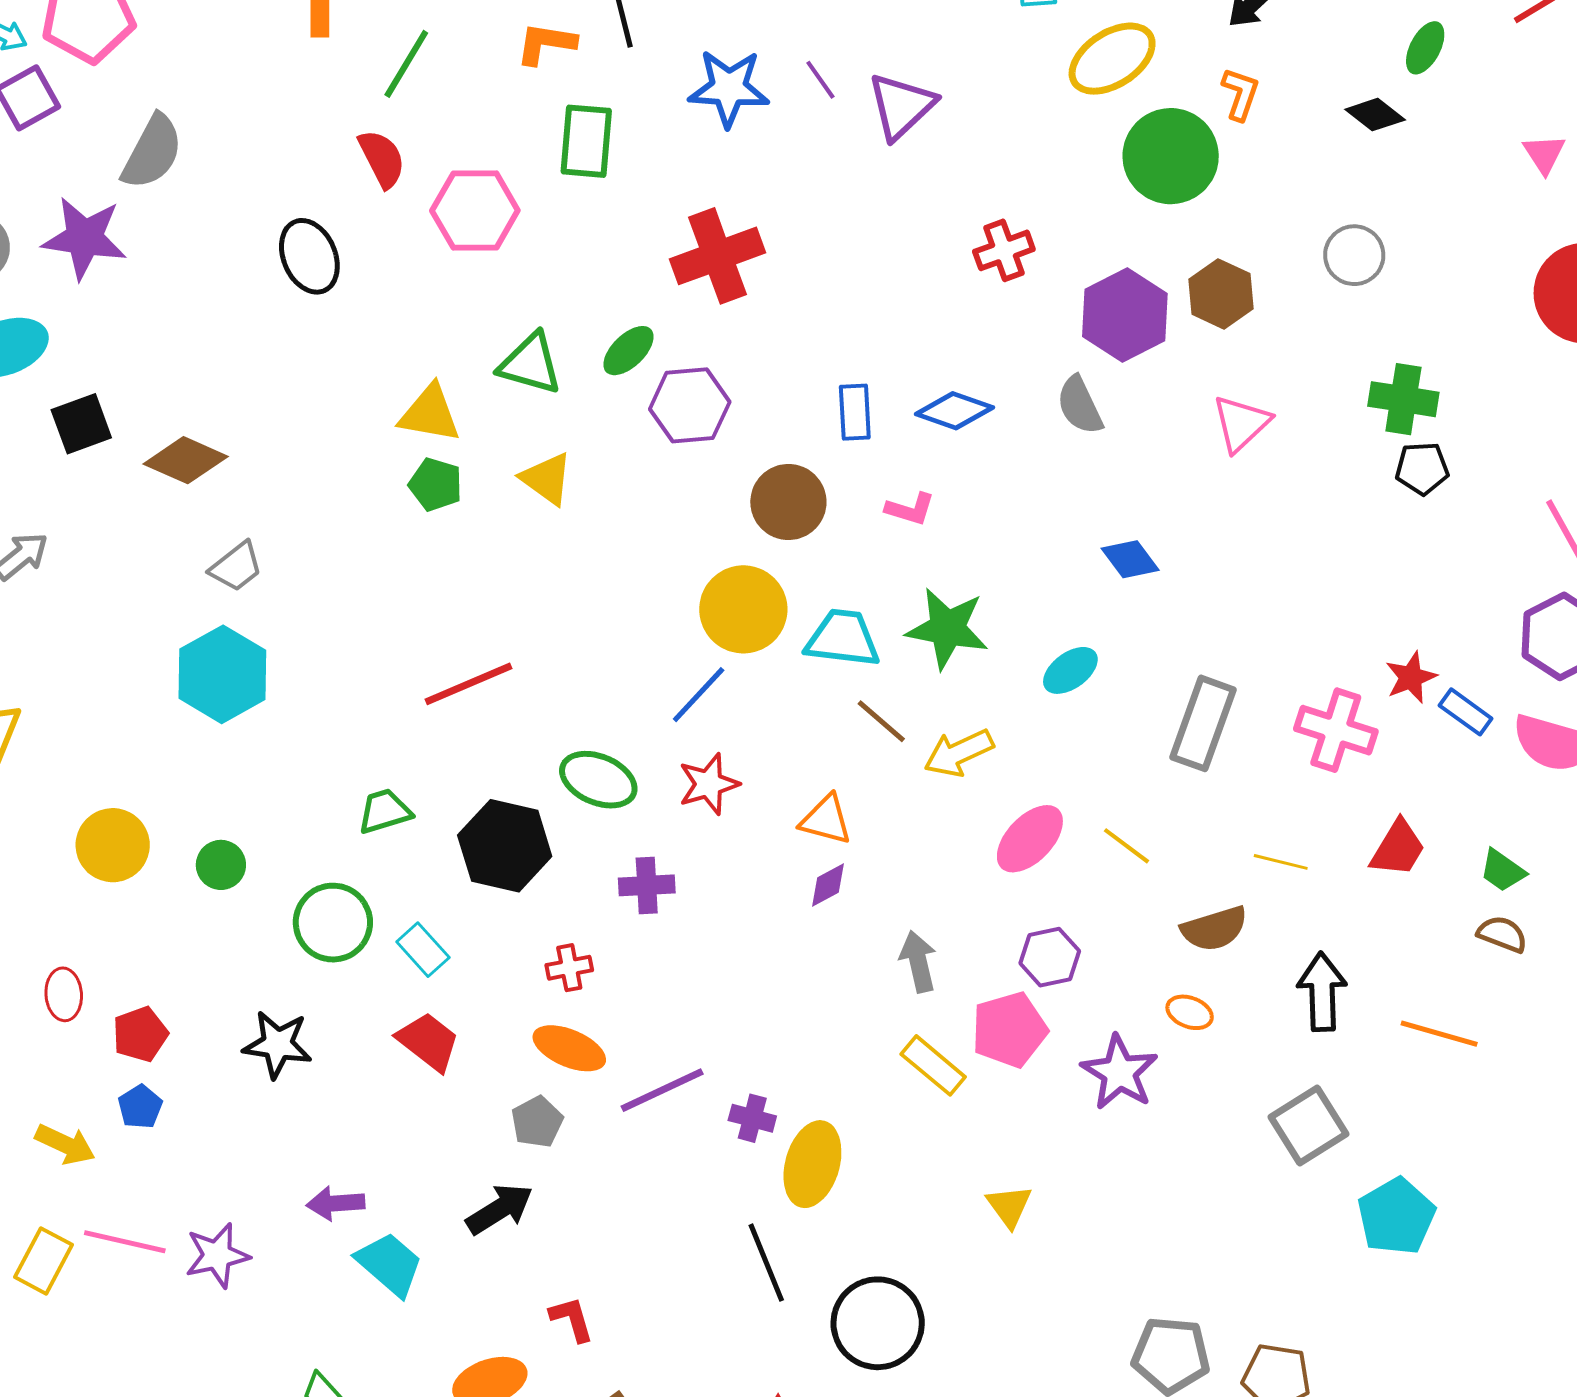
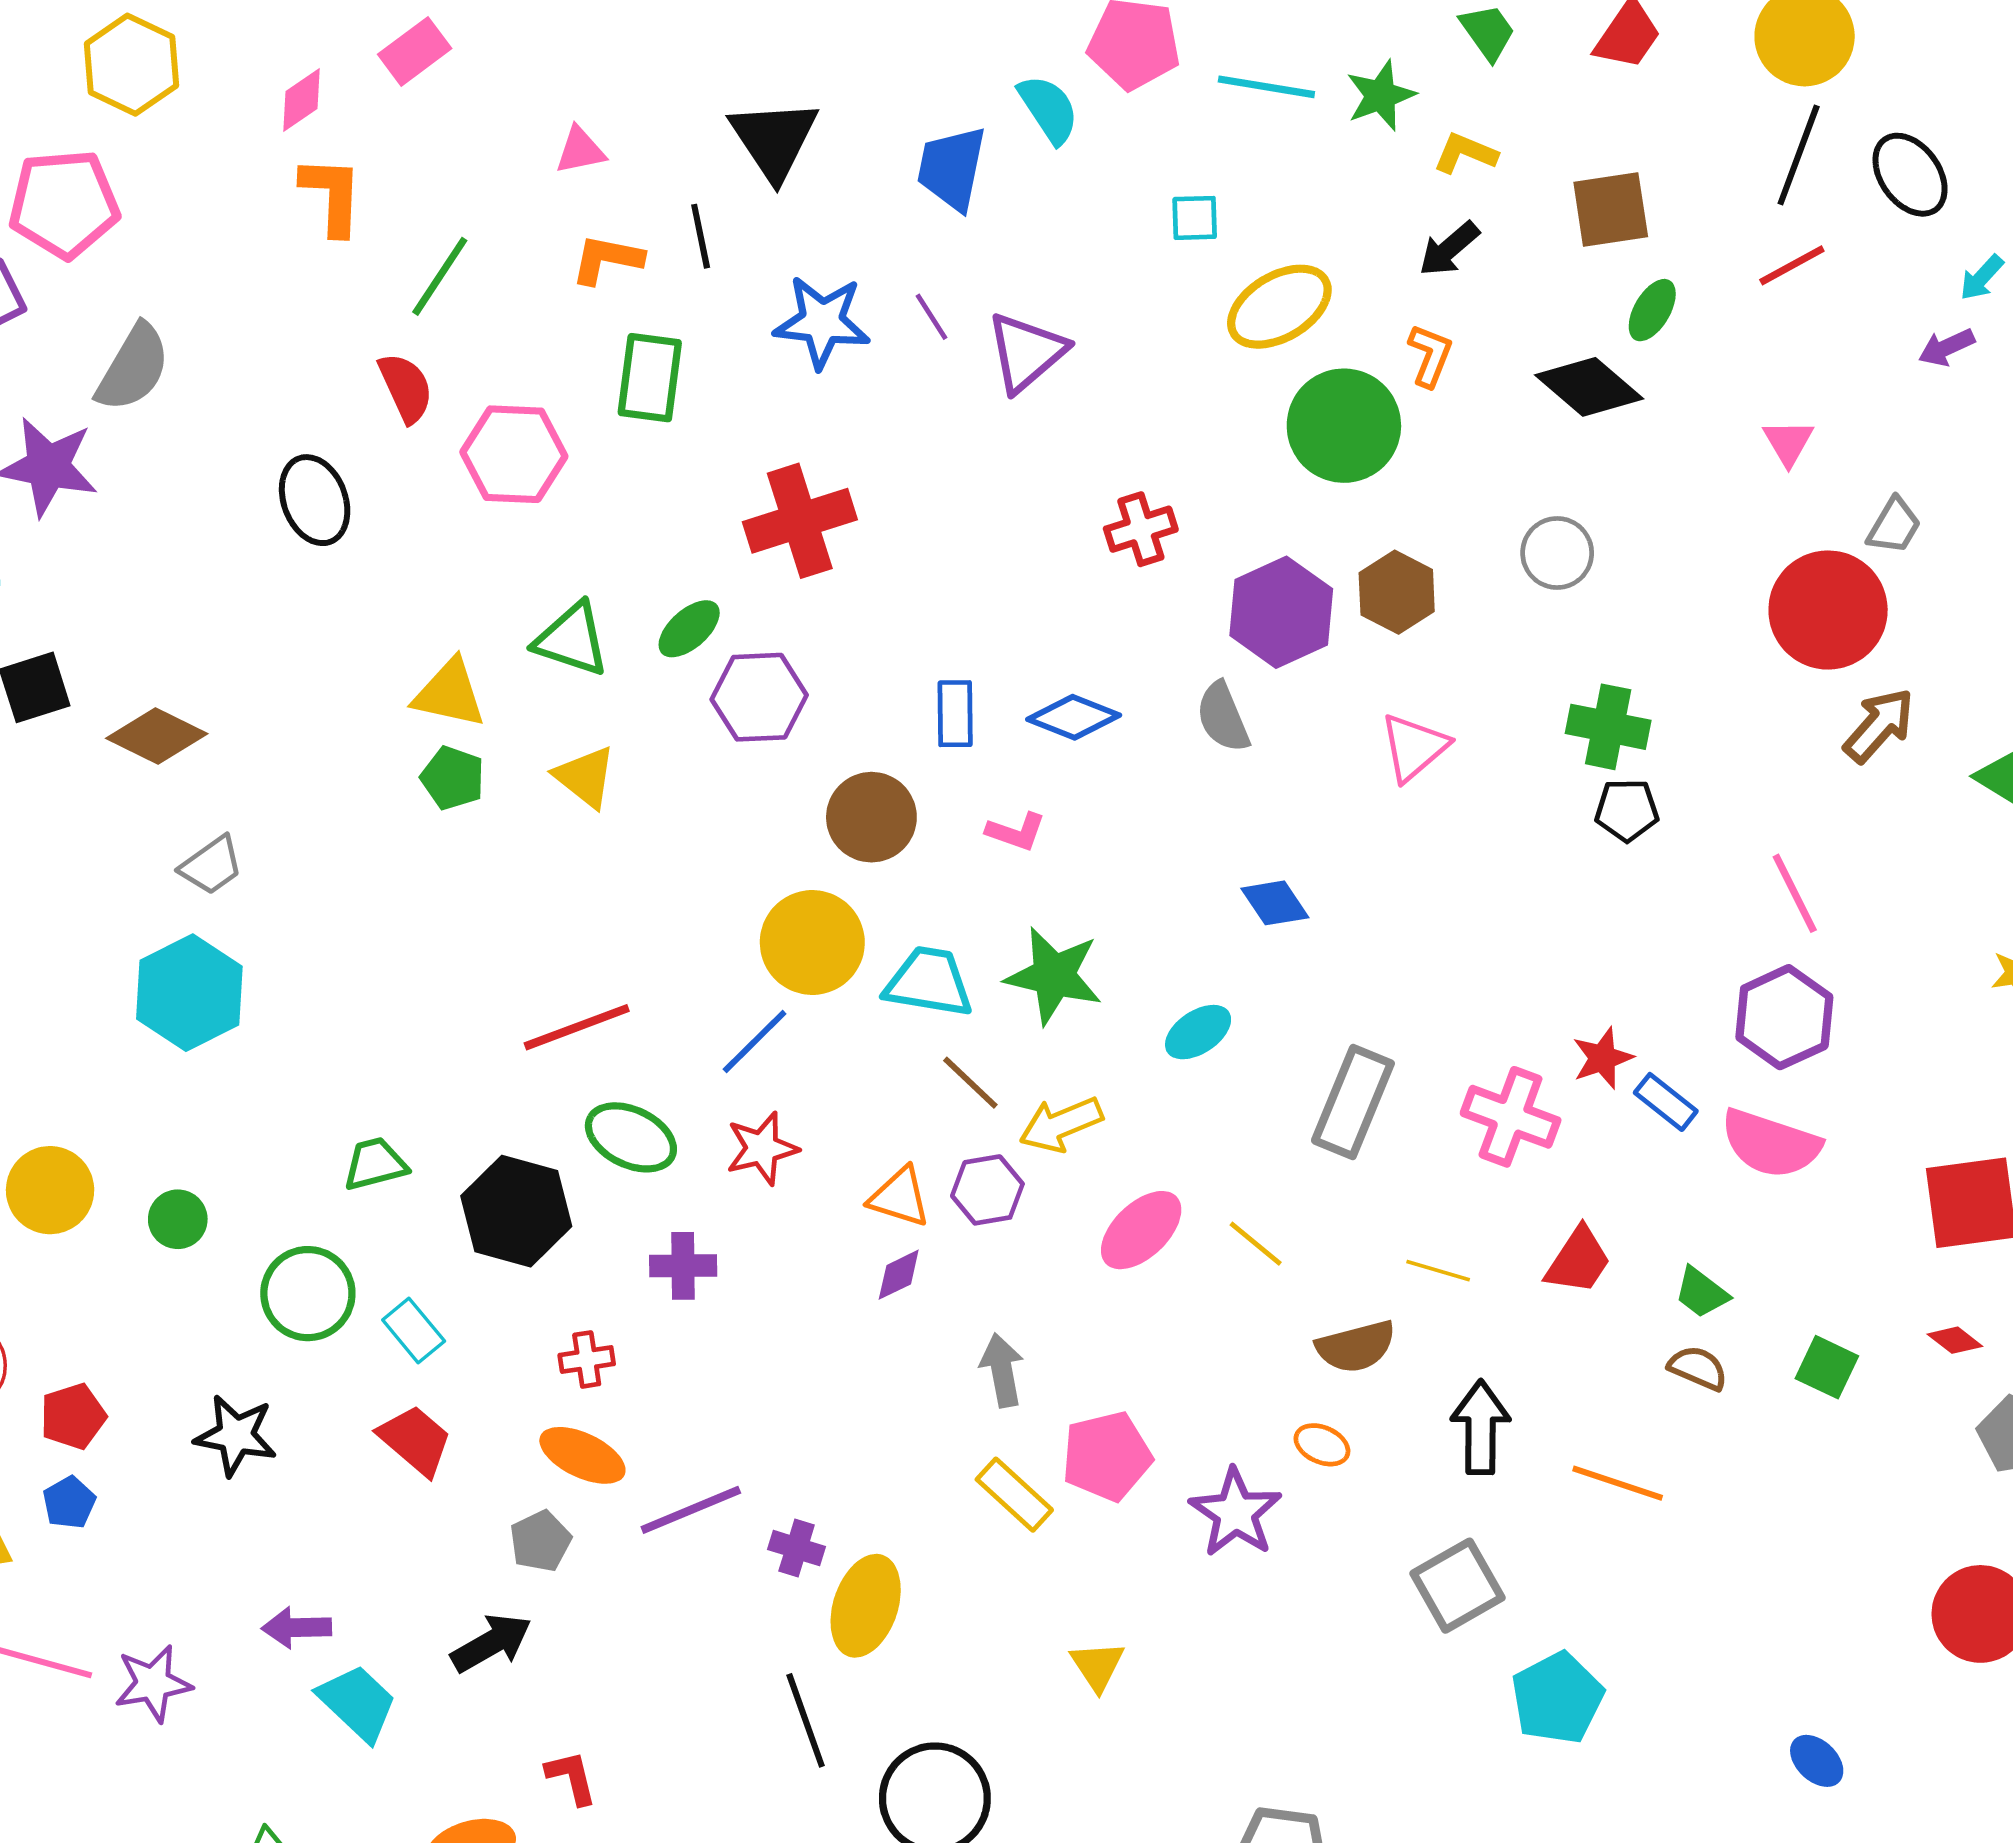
black diamond: (1375, 115) -> (1589, 387), size x1.5
red line: (468, 684) -> (577, 1027), moved
purple hexagon: (1050, 957) -> (987, 1190), moved

